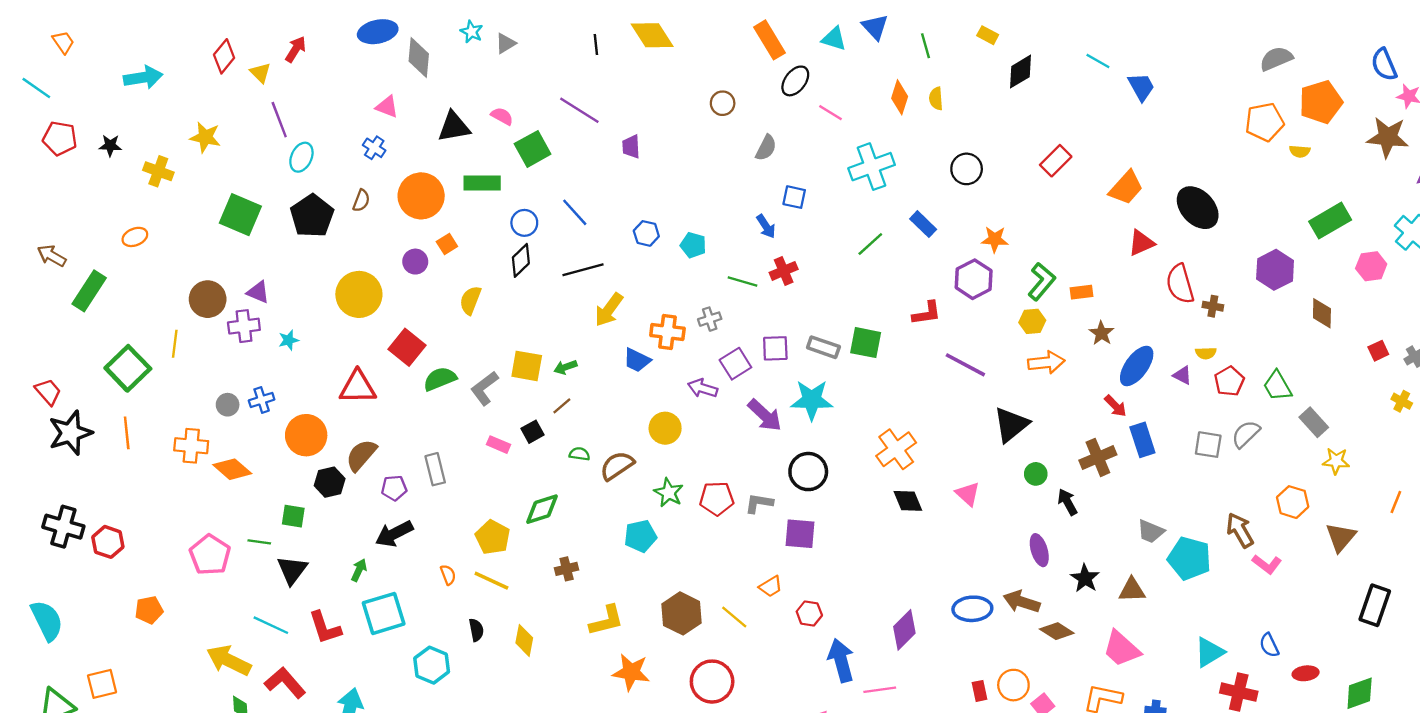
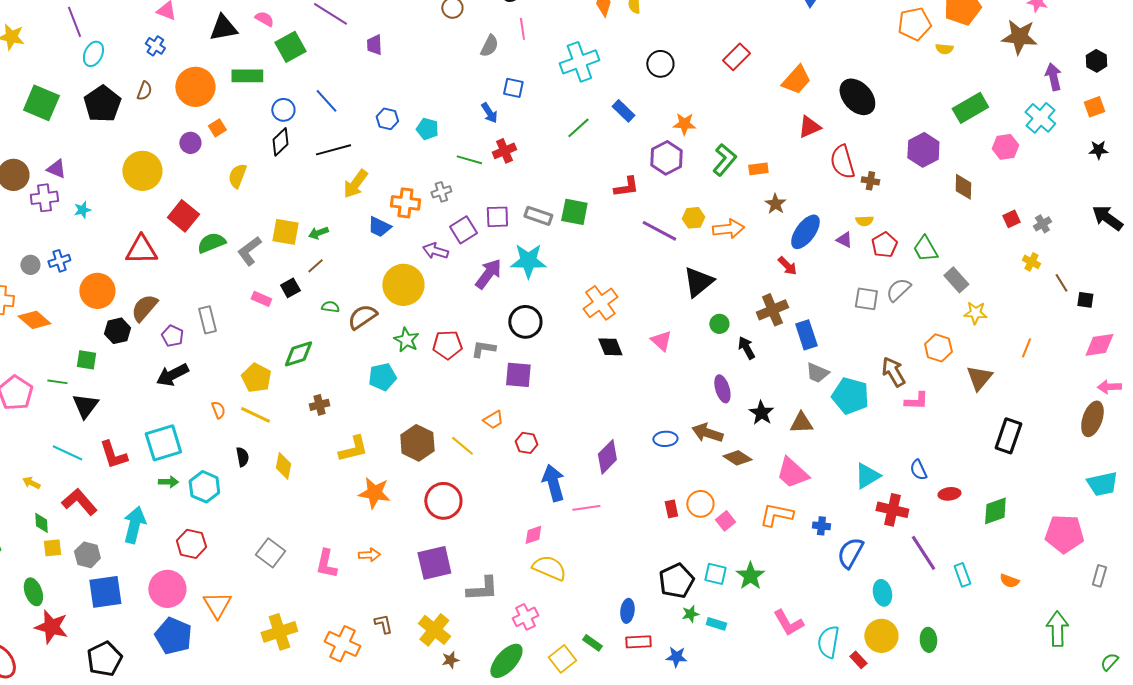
pink line: (830, 113) -> (522, 29), moved, turned 50
yellow hexagon: (1032, 321) -> (693, 218), moved
purple arrow: (765, 415) -> (488, 274), turned -96
yellow circle: (665, 428) -> (403, 285), size x1.5
blue rectangle: (1142, 440) -> (806, 335), moved
purple pentagon: (394, 488) -> (172, 336), turned 30
pink L-shape: (1267, 564) -> (916, 401), turned -35
green arrow: (359, 570) -> (168, 482), moved, turned 66
blue ellipse: (972, 609) -> (665, 439), size x0.7
yellow arrow: (229, 660) -> (31, 483), size x0.5

